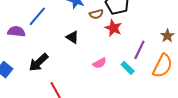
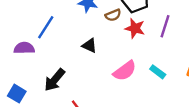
purple line: (139, 50) -> (165, 26), moved
pink semicircle: (100, 63) -> (125, 71), size x1.5

